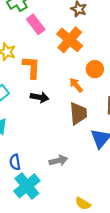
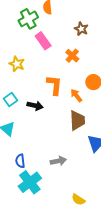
orange cross: (70, 40) -> (72, 56), size x0.6
orange L-shape: (32, 67) -> (54, 85), moved
black arrow: (40, 97) -> (35, 106), moved

